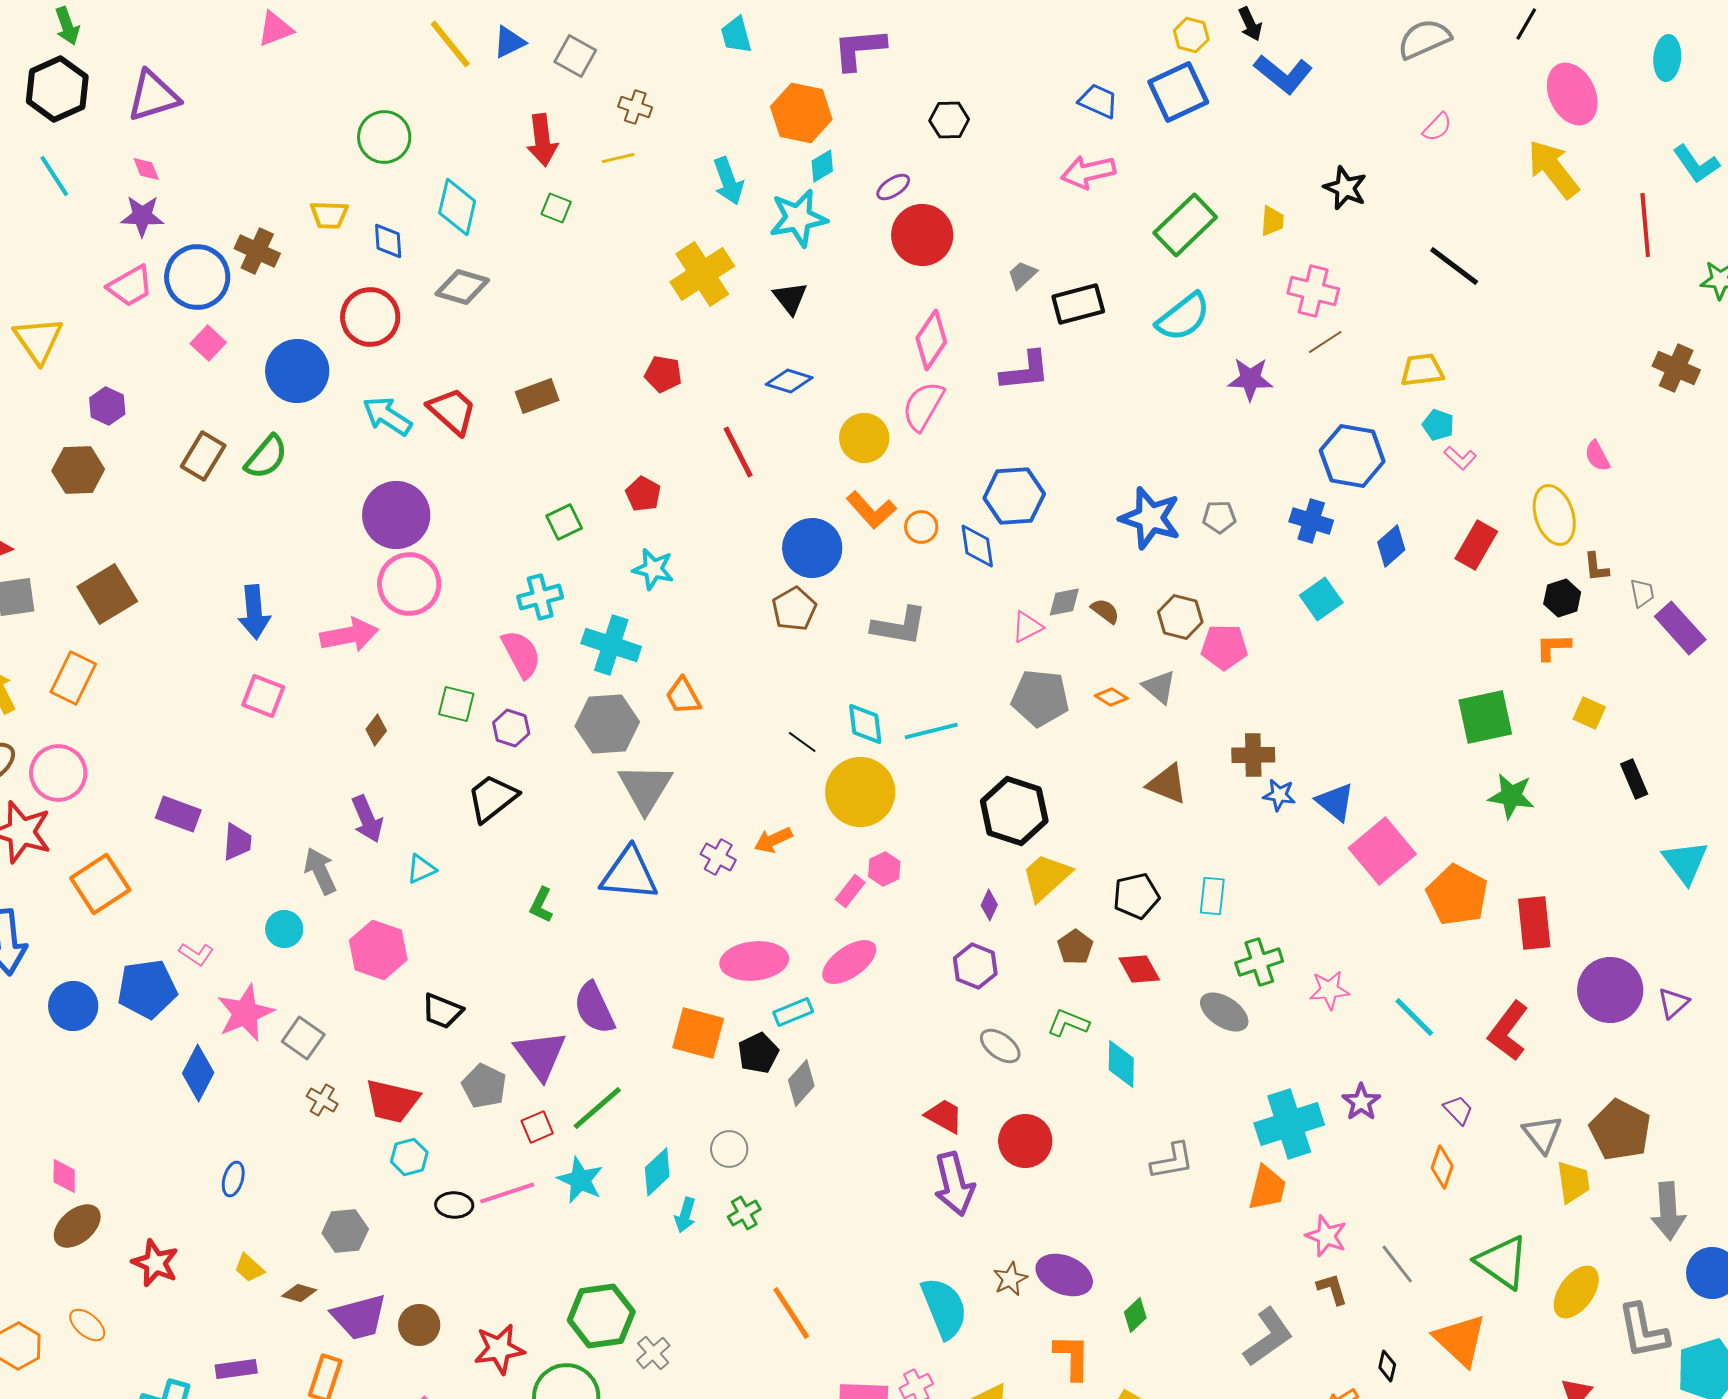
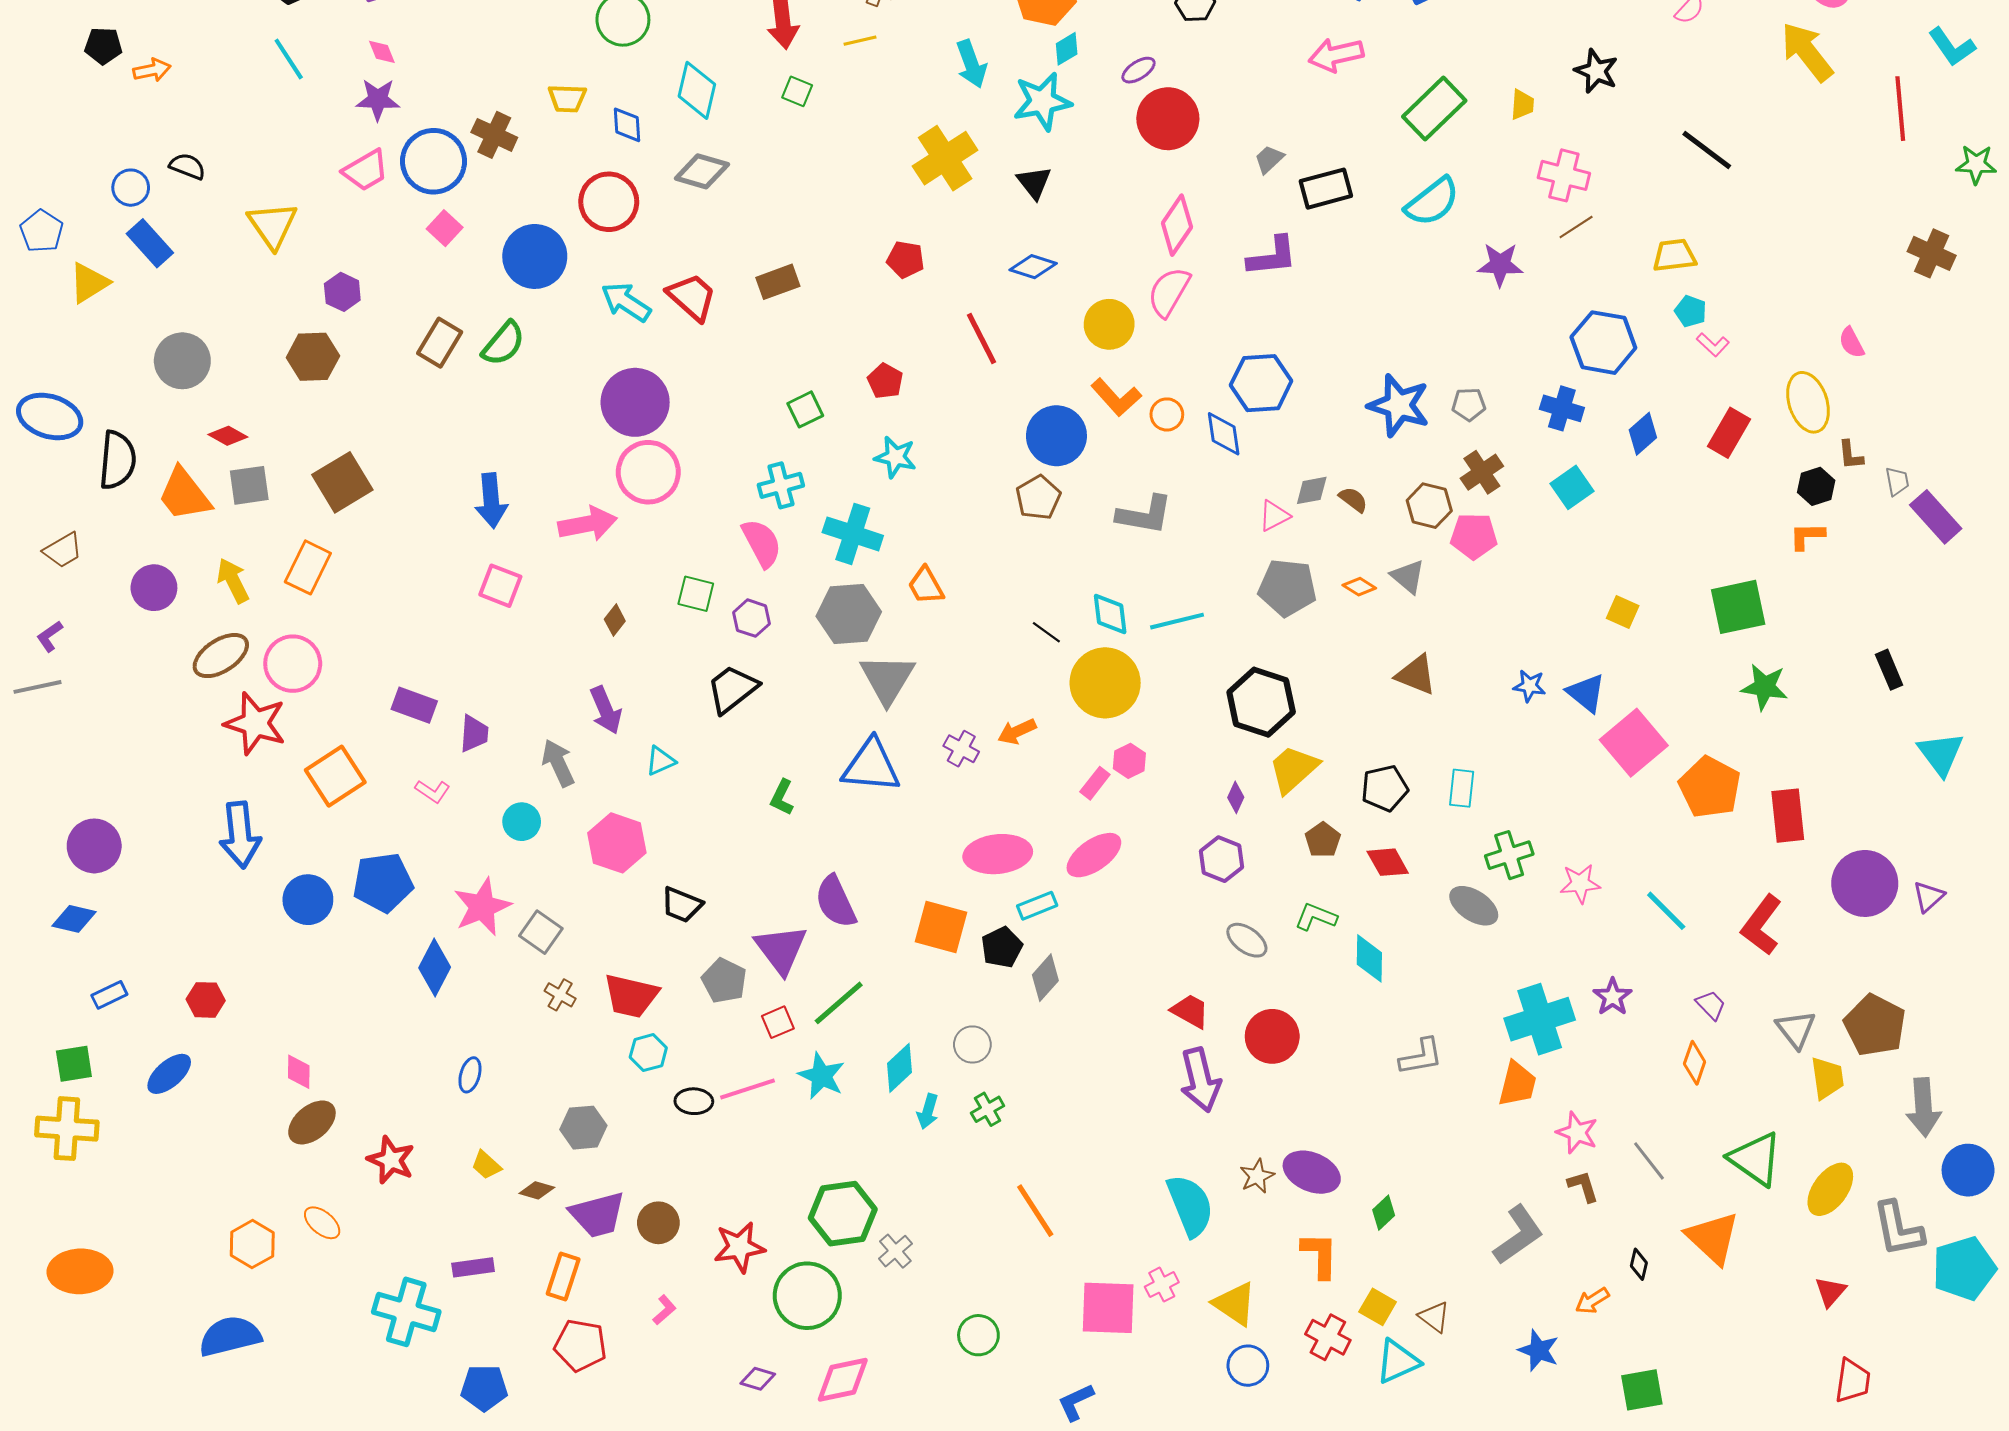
yellow square: (1589, 713) -> (1623, 612), moved
brown cross: (1253, 755) -> (1482, 472), moved, turned -33
pink L-shape: (196, 954) -> (433, 791), moved

